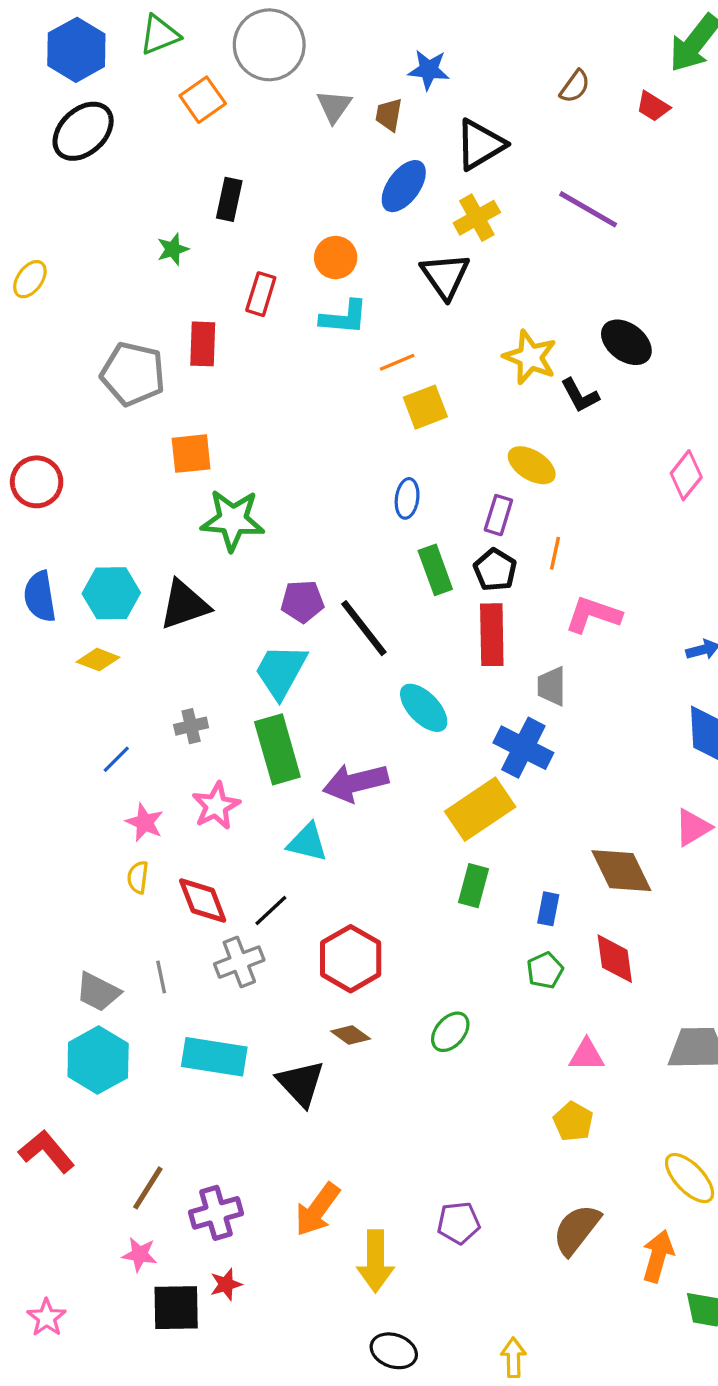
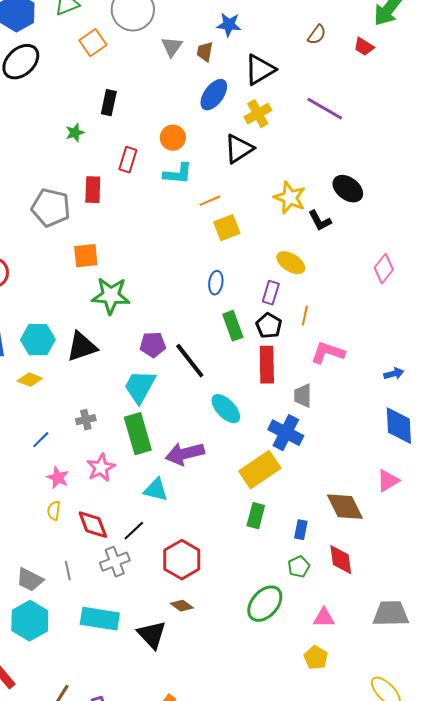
black triangle: (445, 276) -> (239, 149), turned 32
green ellipse: (450, 1032) -> (265, 604), moved, size x1.5

